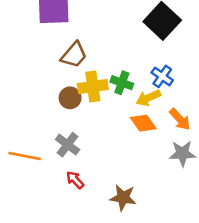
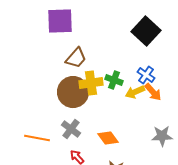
brown circle: (70, 98) -> (73, 92), size x1.8
orange arrow: (180, 119) -> (153, 92), moved
orange diamond: (143, 123) -> (108, 138), moved

